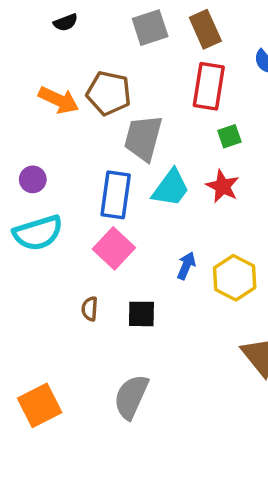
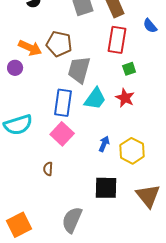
purple circle: (33, 179) -> (15, 68), moved
black square: (141, 314) -> (106, 188), moved, size x1.4

